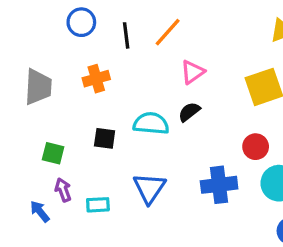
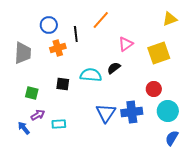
blue circle: (81, 22) -> (49, 25), moved
black line: (126, 35) -> (76, 34), moved
pink triangle: (193, 72) -> (126, 44), moved
blue triangle: (149, 188) -> (106, 113), moved
purple arrow: (63, 190) -> (38, 115), turned 80

